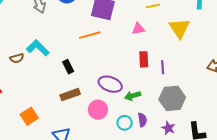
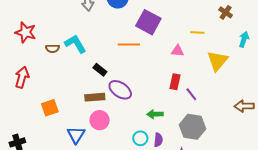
black rectangle: (68, 67) -> (100, 70), turned -40
purple line: (163, 67) -> (191, 94), turned -48
purple ellipse: (110, 84) -> (120, 90), moved
pink circle: (98, 110) -> (100, 120), moved

